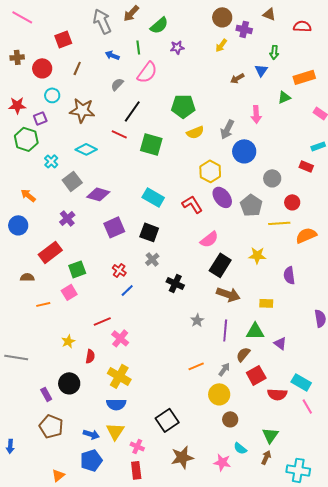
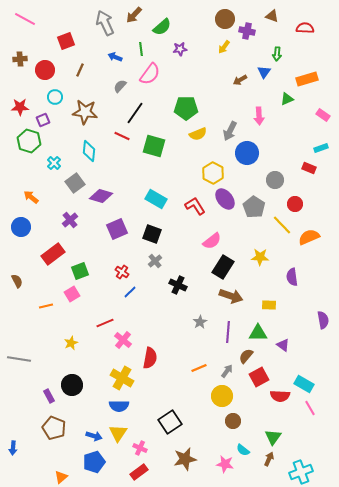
cyan diamond: (86, 149) -> (89, 151), turned 70
yellow line: (279, 223) -> (282, 225), turned 50
brown semicircle: (27, 277) -> (17, 281), moved, turned 64
red semicircle: (90, 356) -> (150, 358), moved, size x1.5
red rectangle: (136, 470) -> (139, 472), turned 60
cyan cross: (298, 470) -> (301, 472), turned -30

